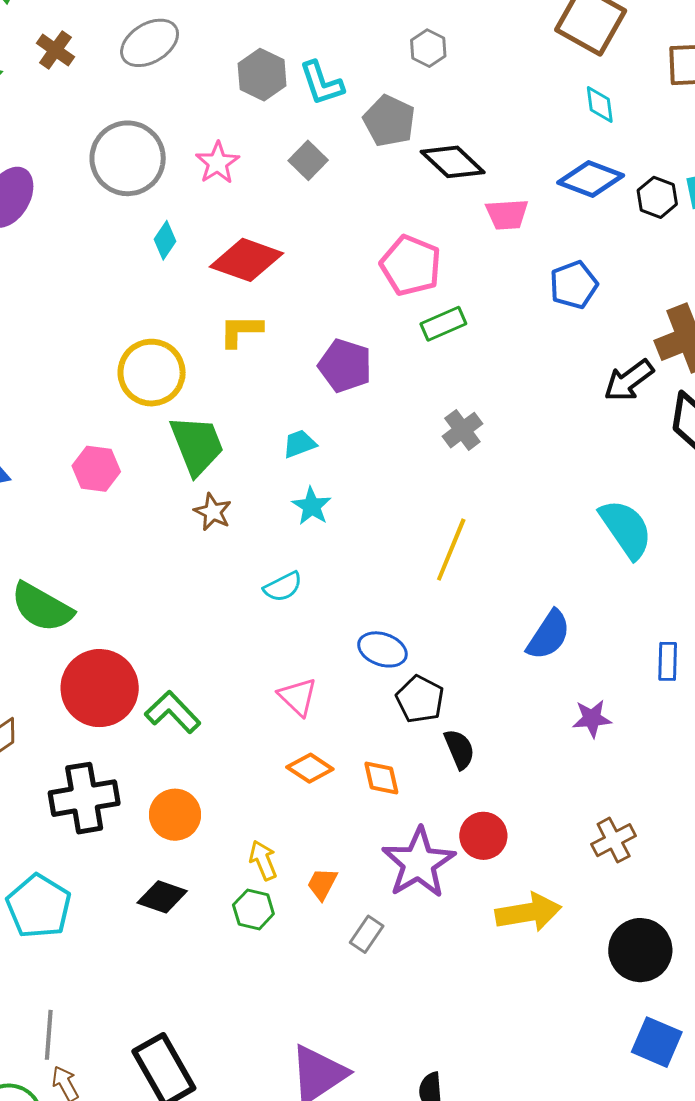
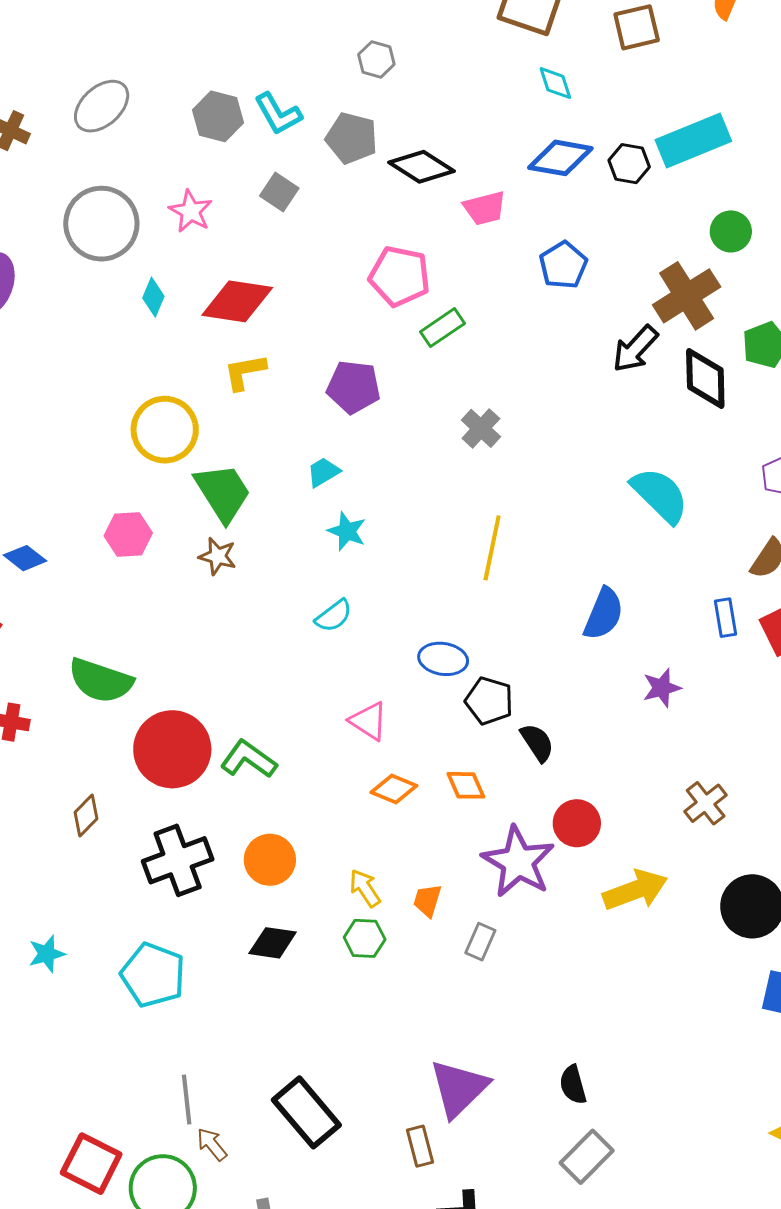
brown star: (213, 512) -> (218, 556), moved

